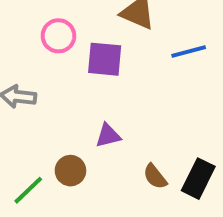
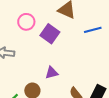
purple square: (105, 59) -> (50, 34), turned 30

